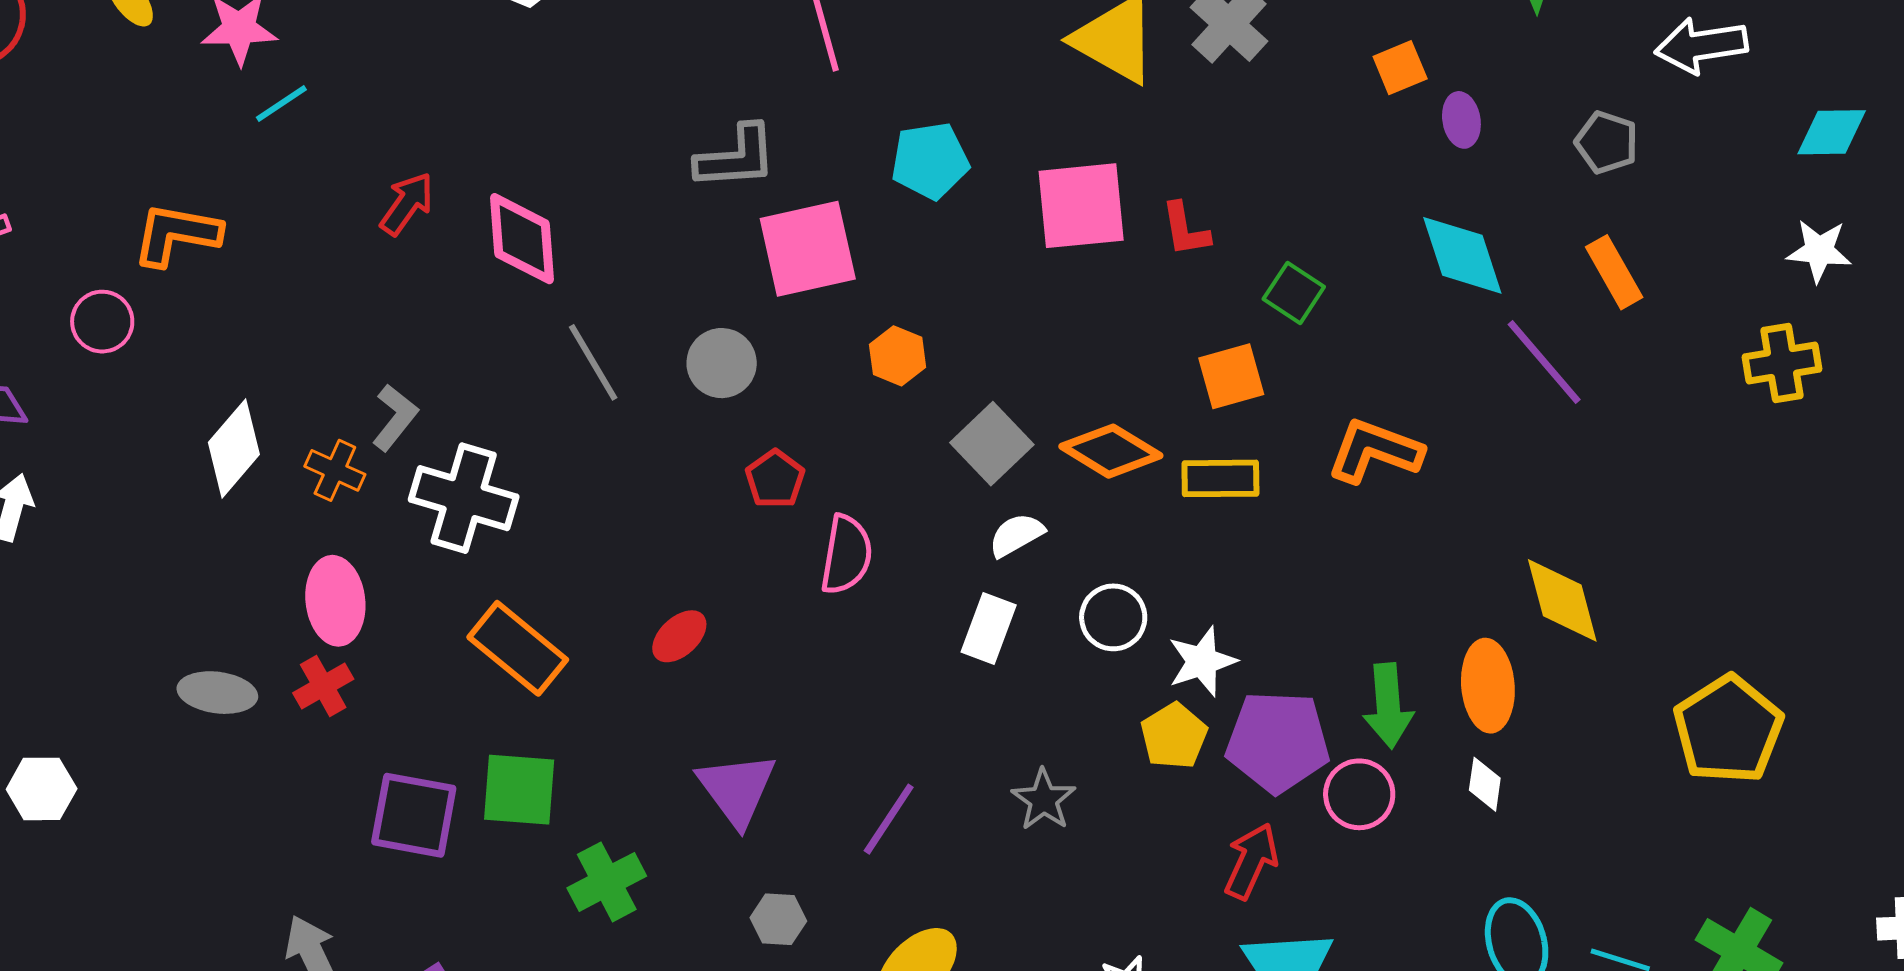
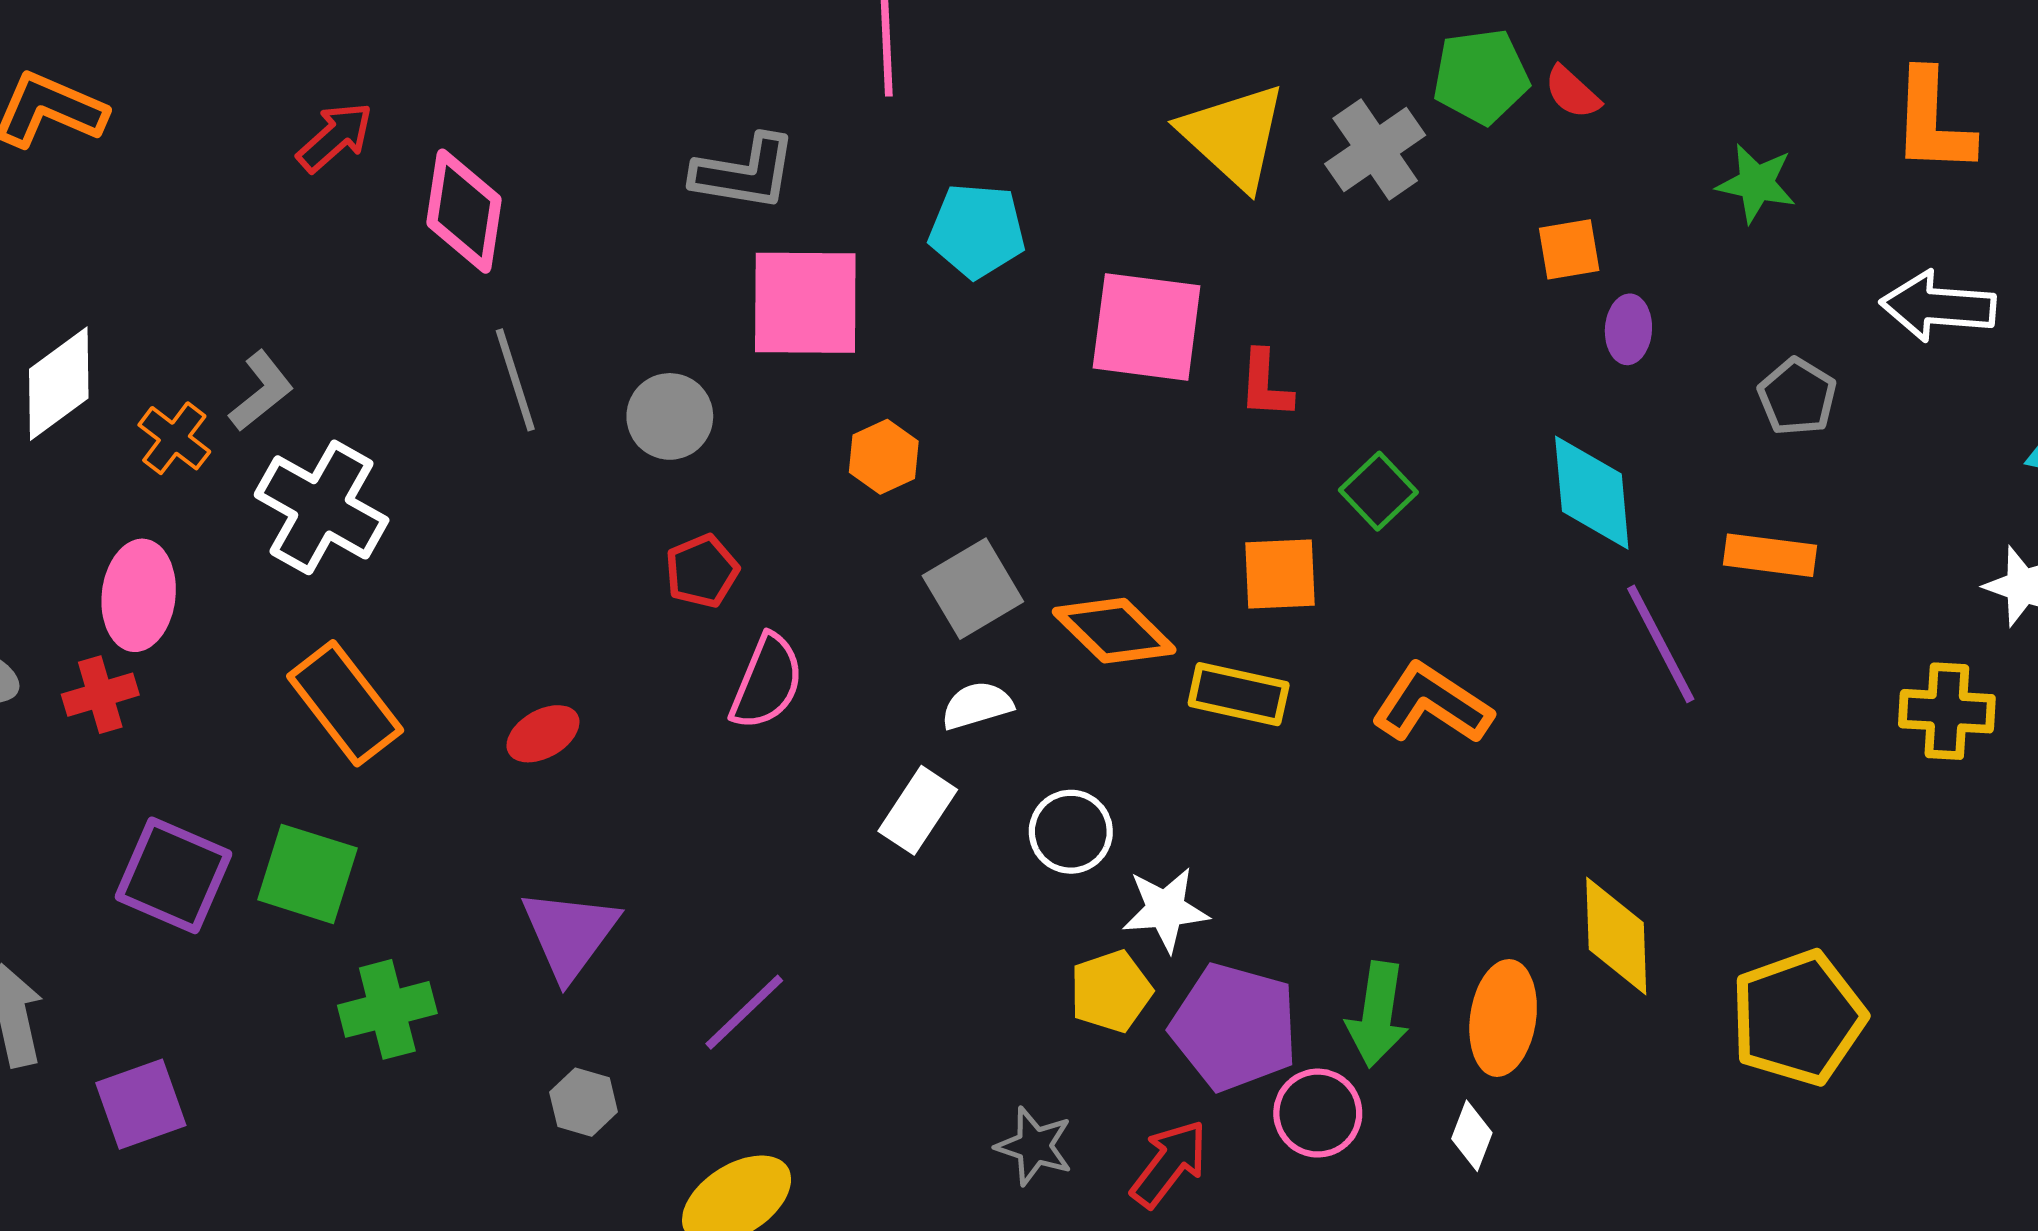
orange rectangle: (1614, 272) -> (1770, 555), turned -66
yellow pentagon: (1728, 729) -> (1798, 1018), moved
gray star: (1044, 800) -> (1034, 1146), moved, turned -30

